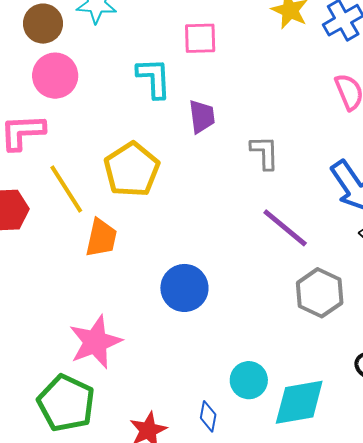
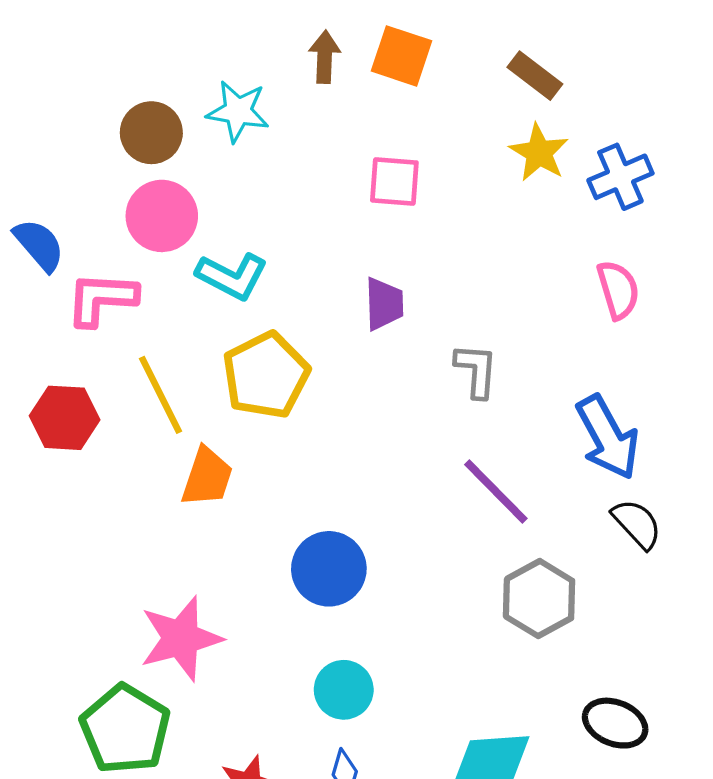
cyan L-shape: (154, 78) -> (232, 276), moved, turned 114
cyan circle: (249, 380) -> (344, 690), moved

